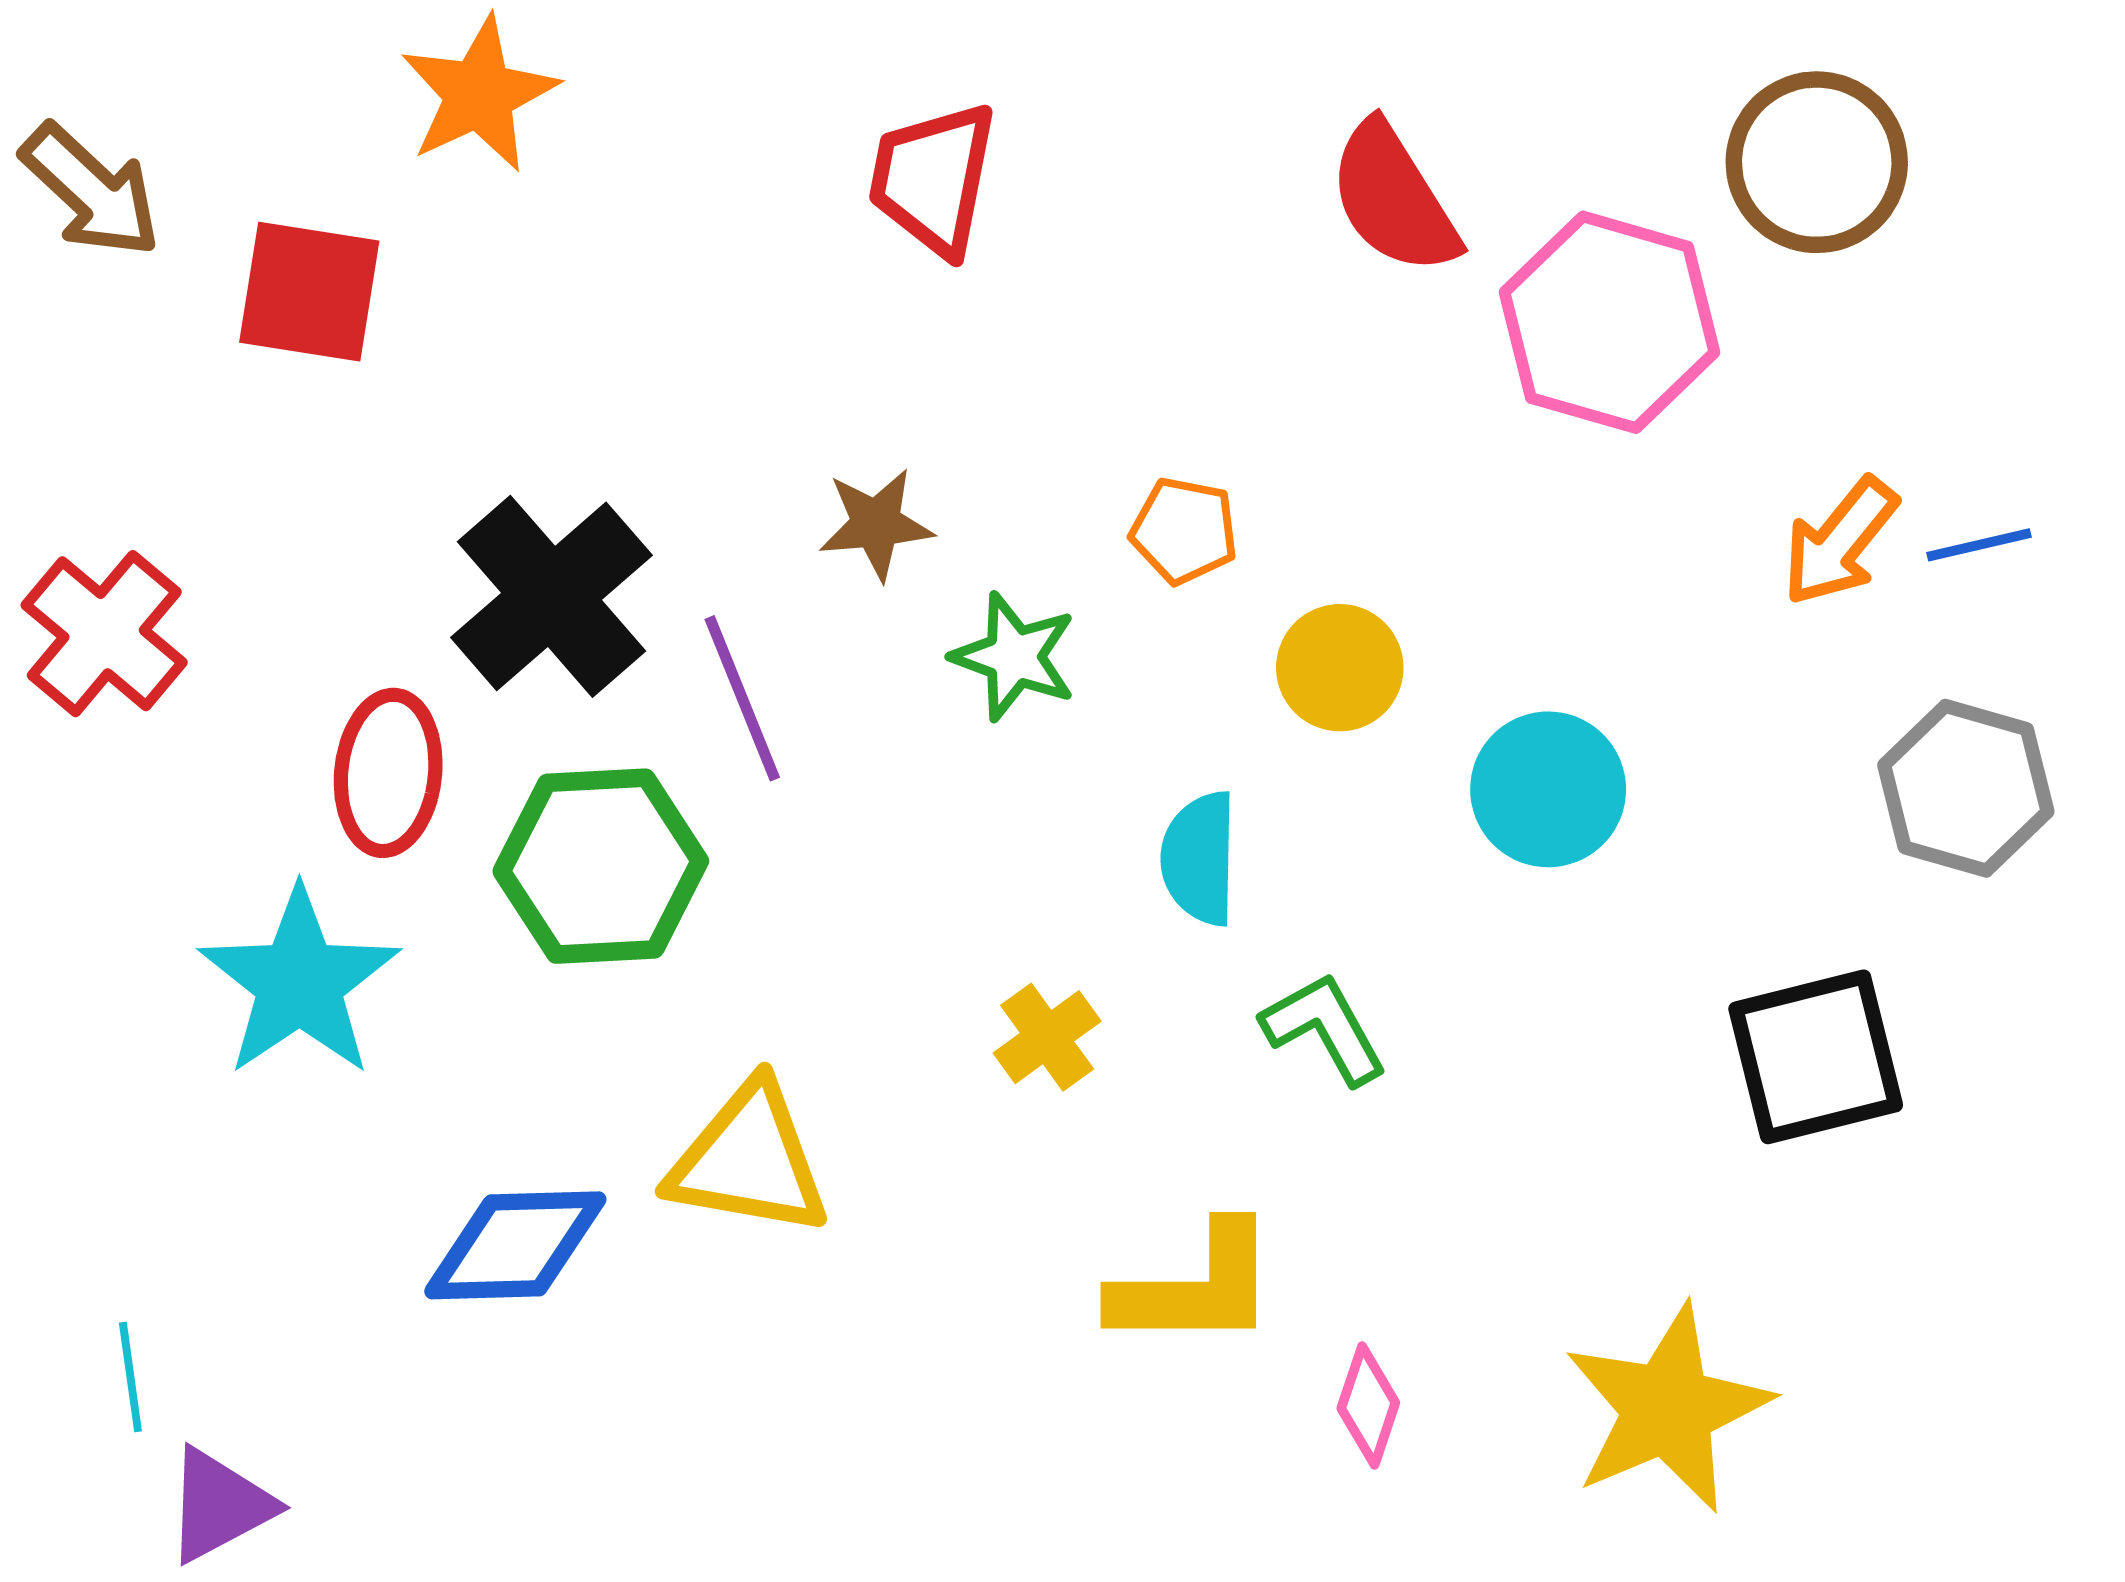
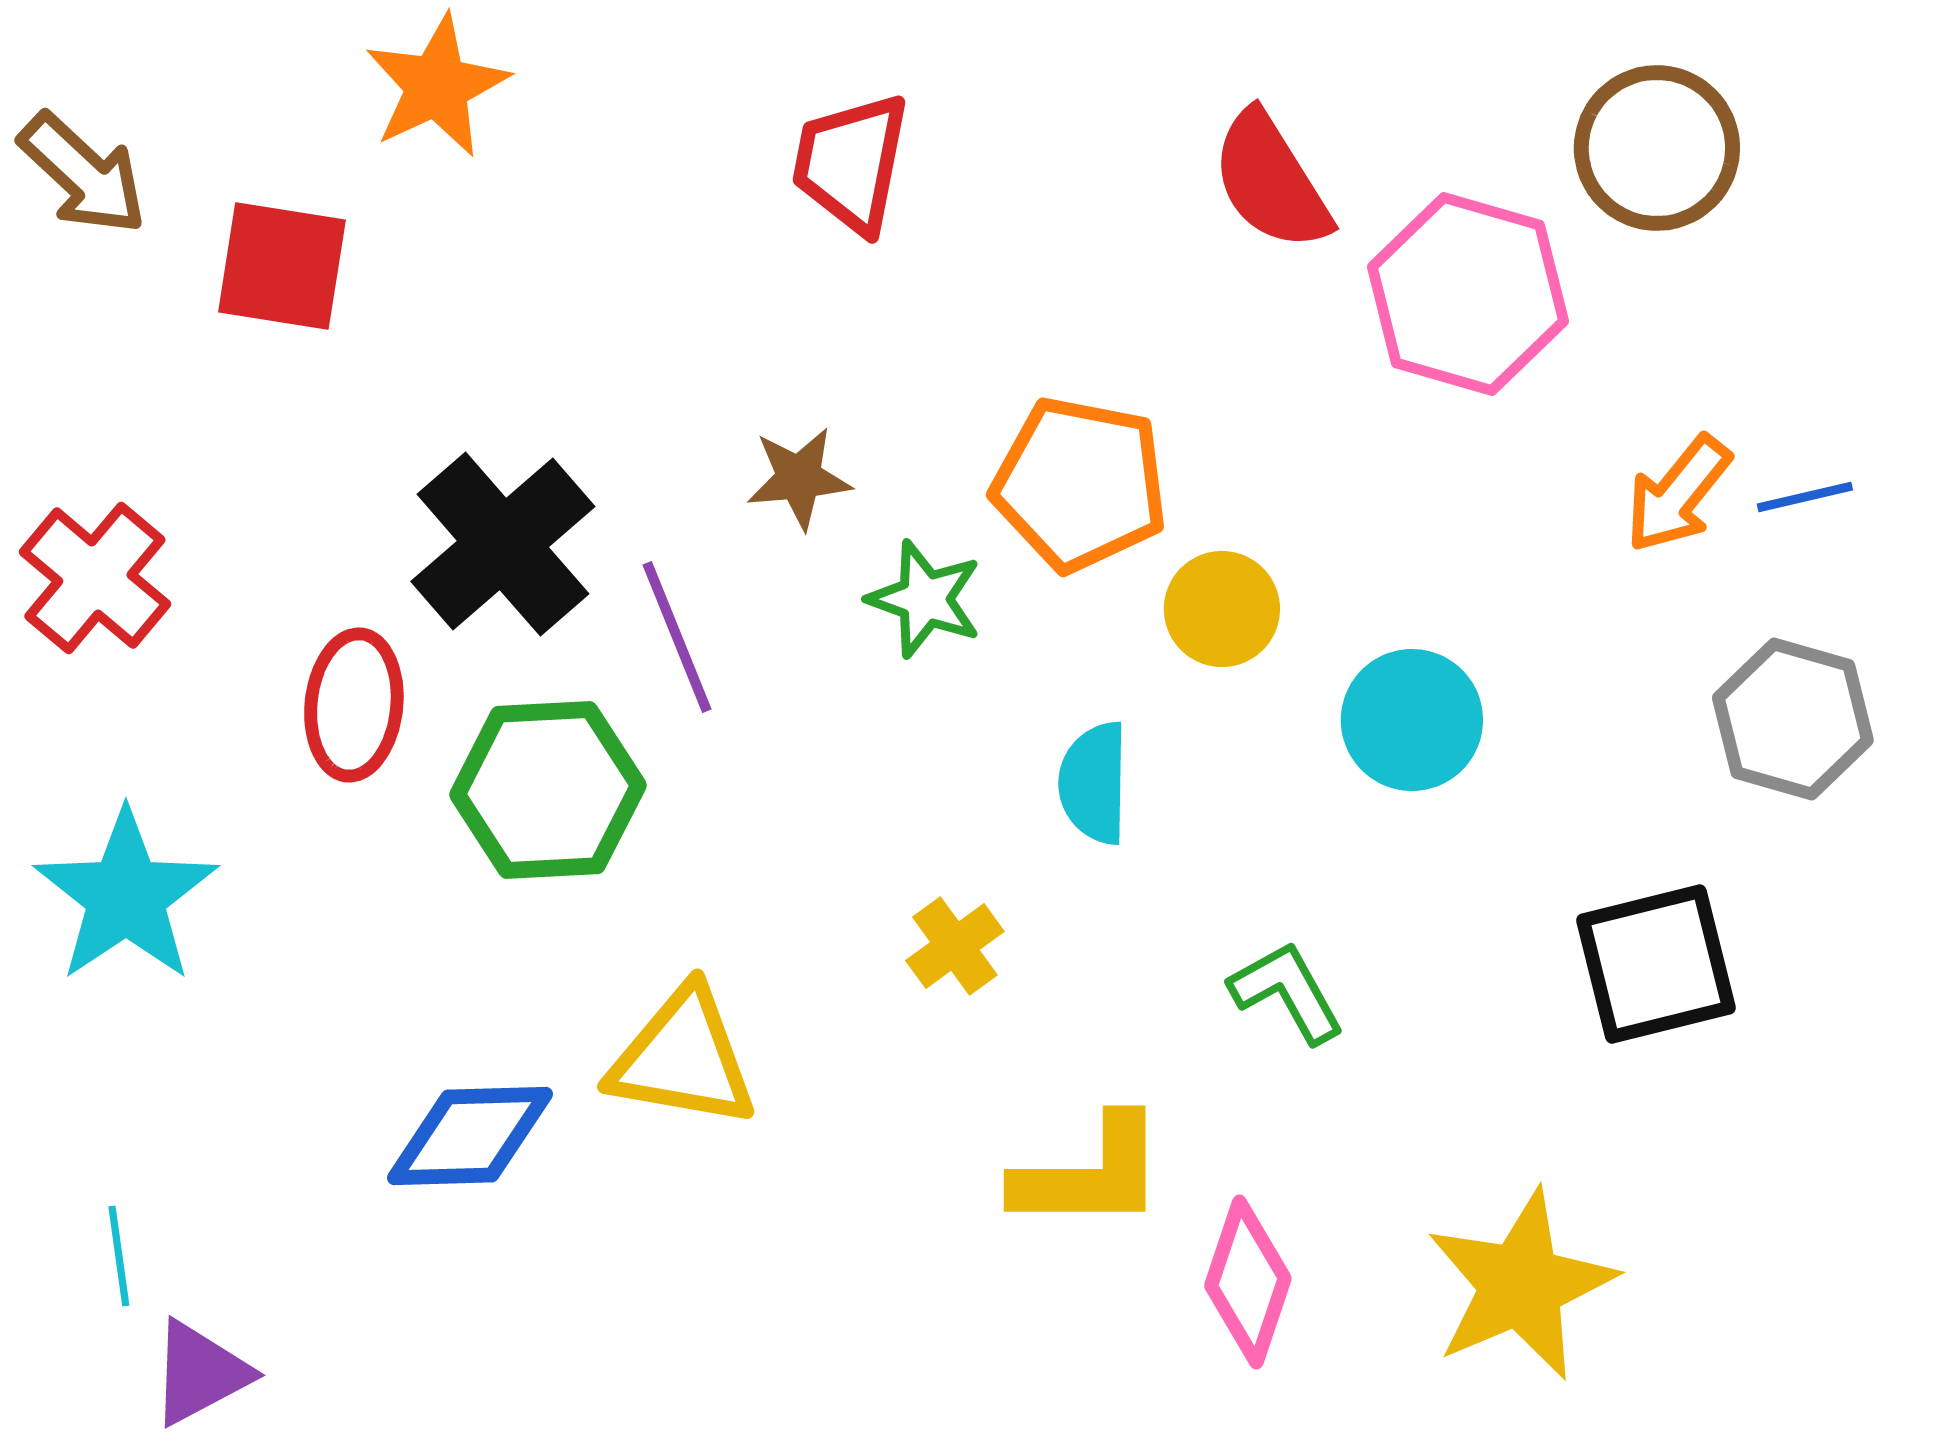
orange pentagon: (1184, 531) -> (1080, 484), size x1.8
cyan star: (299, 982) -> (126, 896), moved
green L-shape: (1324, 1028) -> (1287, 992), moved
pink diamond: (1368, 1406) -> (1248, 1282), size x1.5

